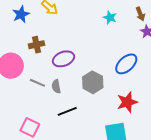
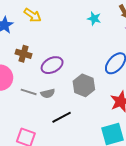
brown cross: (37, 45) -> (24, 54), turned 35
gray semicircle: (56, 86) -> (48, 93), turned -88

